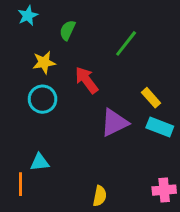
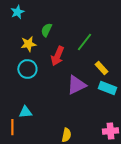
green semicircle: (67, 30) -> (46, 30), moved
green line: (126, 43) -> (84, 42), moved
red arrow: (86, 80) -> (57, 56), turned -120

